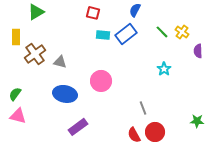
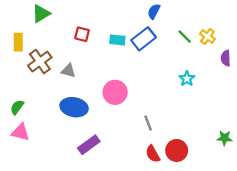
red square: (93, 13) -> (82, 34), moved
gray line: (143, 108) -> (148, 123), moved

